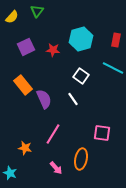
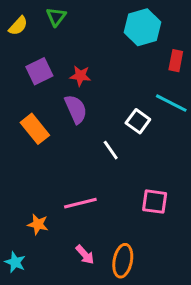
cyan hexagon: (81, 39) -> (142, 27), moved
white square: (81, 76) -> (138, 121), moved
purple semicircle: (44, 99) -> (76, 109), moved
pink line: (53, 134) -> (80, 203), turned 45
orange ellipse: (81, 159) -> (123, 261), moved

